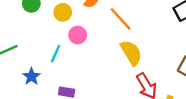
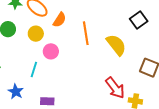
orange line: (121, 19) -> (86, 33), turned 40
yellow semicircle: (131, 53) -> (116, 45), moved

